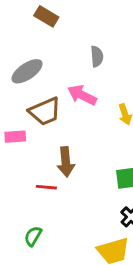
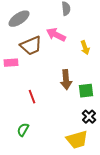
brown arrow: (66, 162) -> (66, 80), moved
red line: (46, 187) -> (32, 97), turned 64

